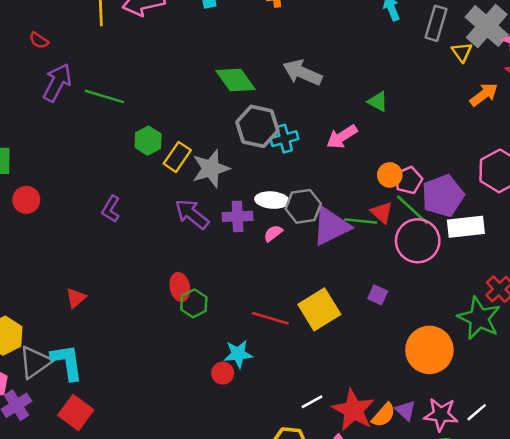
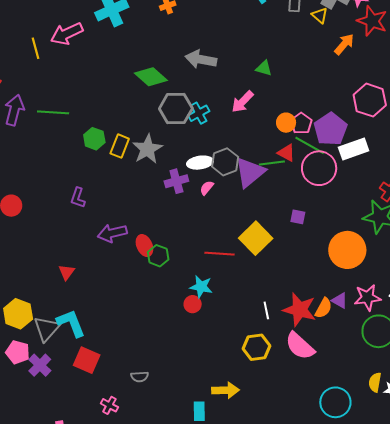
purple arrow: (192, 214) -> (112, 233), moved, turned -40
cyan star: (238, 354) -> (201, 287), turned 30
white line: (312, 402) -> (266, 310), turned -60

